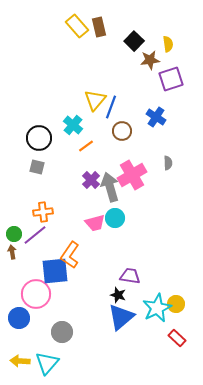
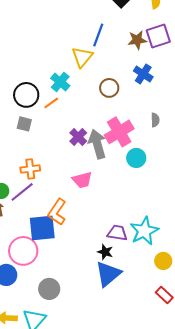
brown star: (150, 60) -> (137, 40), moved
blue line: (111, 107) -> (98, 35), moved
orange line: (86, 146) -> (51, 103), moved
cyan circle: (115, 218) -> (136, 158), moved
cyan star: (157, 308) -> (144, 231), moved

